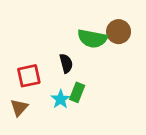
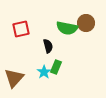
red square: (29, 76) -> (21, 29), moved
brown triangle: (19, 108) -> (14, 78), size x1.5

